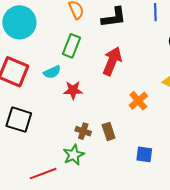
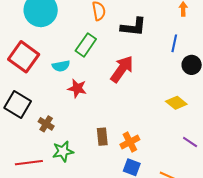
blue line: (155, 12) -> (174, 43), moved
orange cross: (138, 101) -> (130, 142), moved
brown cross: (83, 131) -> (46, 124), moved

